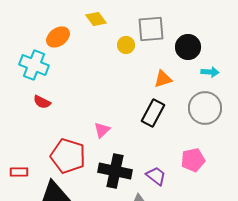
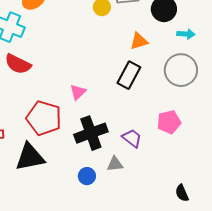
red semicircle: (42, 102) -> (18, 64), size x1.5
black cross: (115, 171) -> (91, 133), turned -32

